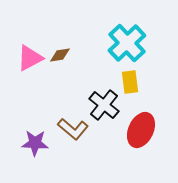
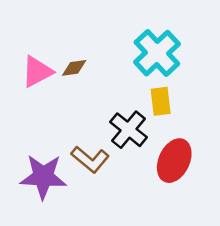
purple star: (35, 143) -> (43, 177), size x1.4

